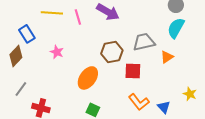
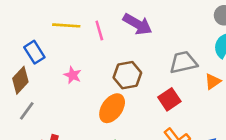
brown hexagon: (112, 52) -> (127, 75), moved
red square: (133, 71) -> (169, 99), turned -36
gray line: (21, 89) -> (27, 111), moved

